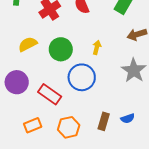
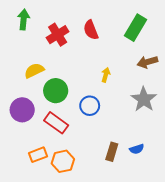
green circle: (61, 49) -> (56, 91), moved
blue circle: (82, 77) -> (90, 106), size x0.7
orange hexagon: (69, 127) -> (63, 161), moved

